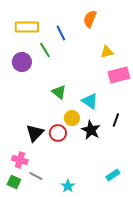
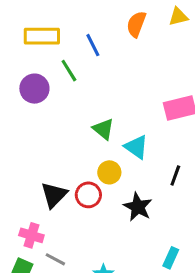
yellow triangle: (107, 52) -> (178, 17), moved
green triangle: (59, 92) -> (103, 129), moved
black star: (91, 130) -> (138, 207), moved
cyan rectangle: (113, 175) -> (171, 258), turned -32

